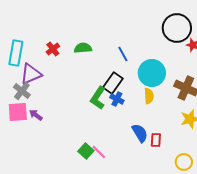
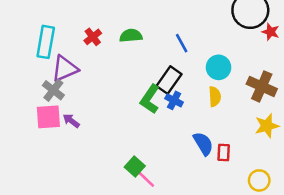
cyan circle: (152, 73) -> (219, 67), size x0.7
pink line: (99, 152) -> (146, 179), moved

